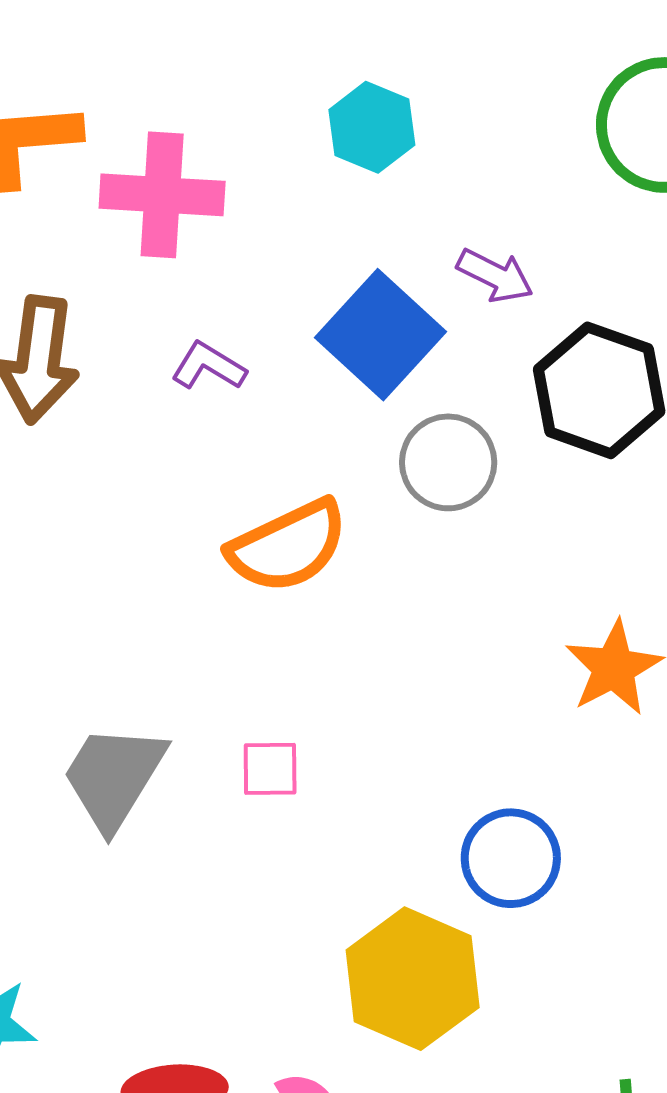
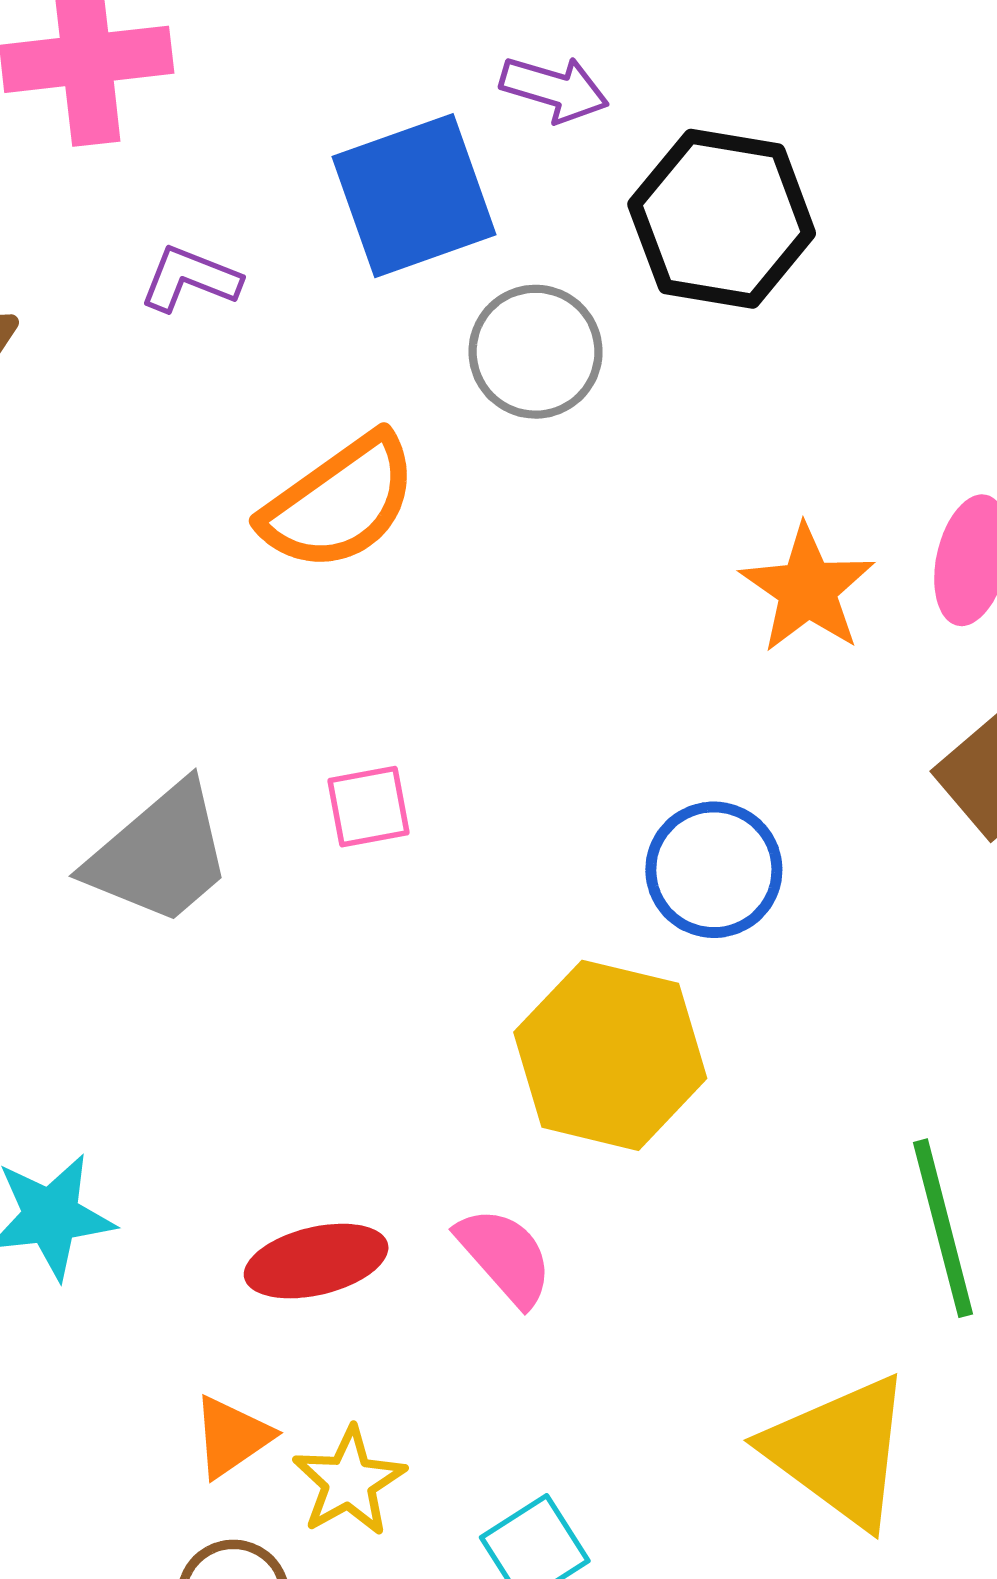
blue square: (380, 335) -> (414, 196), turned 38
gray trapezoid: (114, 777) -> (160, 854), turned -152

